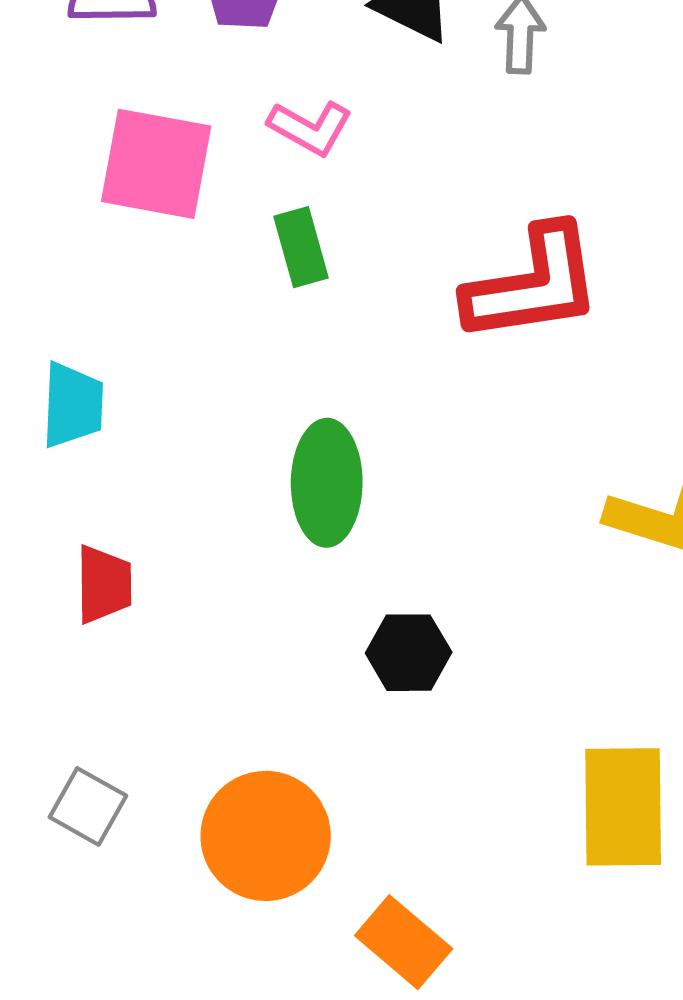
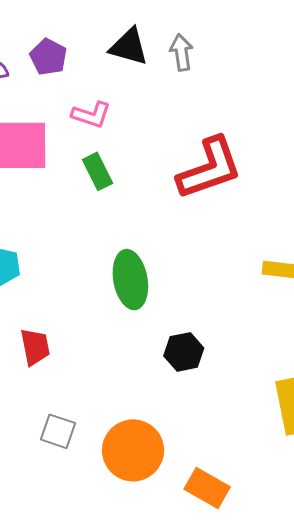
gray square: (88, 806) -> (58, 431), moved

